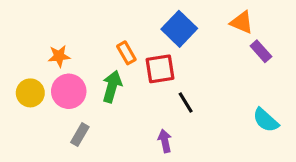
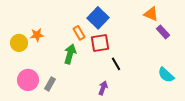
blue square: (179, 29) -> (98, 18), moved
pink circle: (69, 91) -> (28, 80), moved
yellow circle: (30, 93) -> (19, 43), moved
purple arrow: (165, 141) -> (103, 88), turned 32

